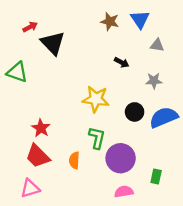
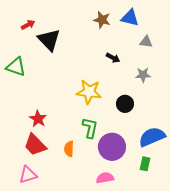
blue triangle: (140, 19) -> (130, 18), turned -42
blue semicircle: (164, 117) -> (152, 137), moved
pink semicircle: (124, 192) -> (105, 178), moved

